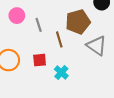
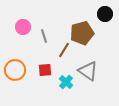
brown line: (59, 39) -> (64, 50), turned 49
gray triangle: (97, 46) -> (88, 71), moved

